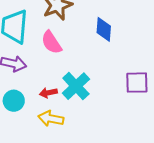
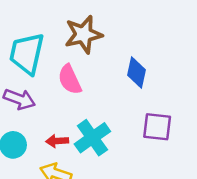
purple square: (137, 83) -> (157, 127), moved

